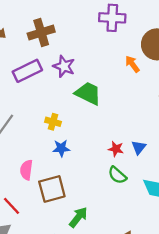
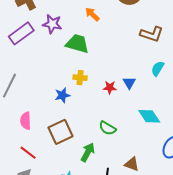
orange arrow: (132, 64) -> (92, 14), moved
yellow cross: (53, 122) -> (80, 78), moved
pink semicircle: (26, 170) -> (26, 121), moved
green semicircle: (117, 175) -> (107, 128), moved

